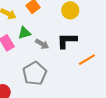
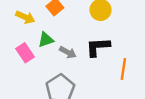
orange line: (87, 60) -> (123, 69), turned -48

